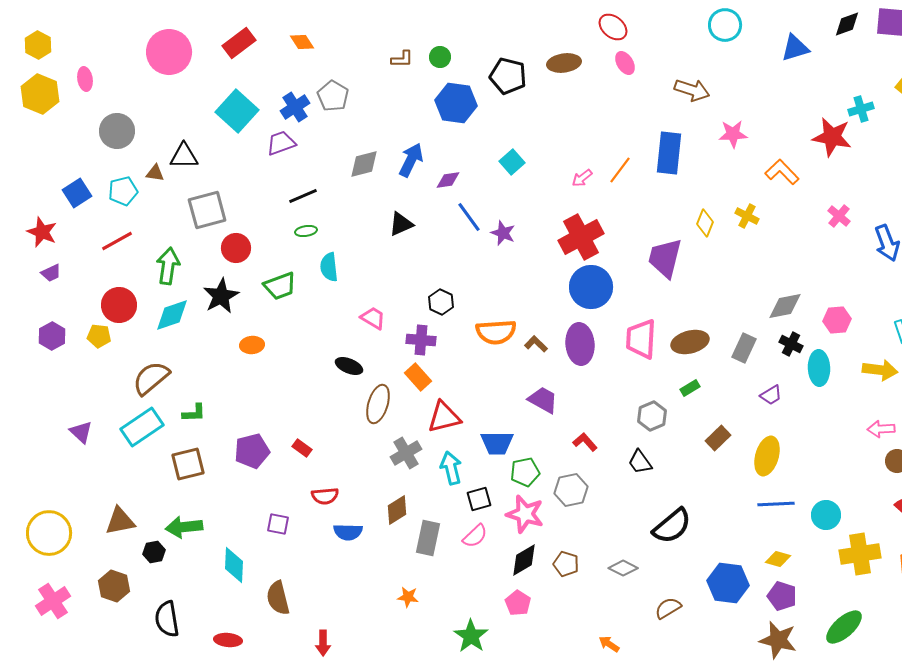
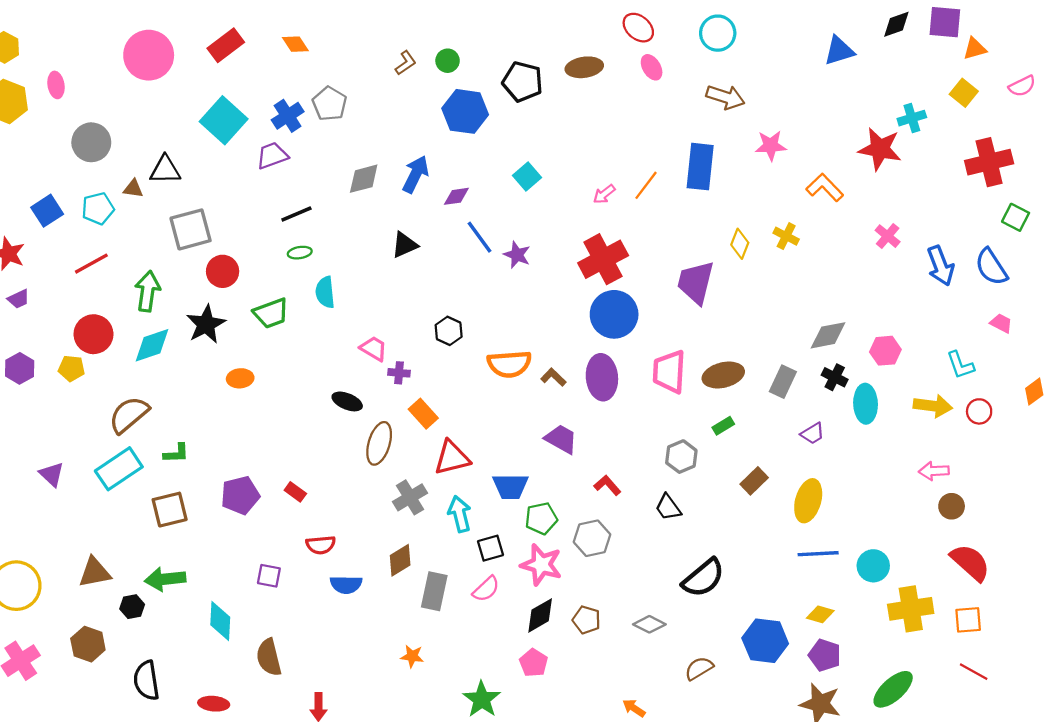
cyan circle: (725, 25) -> (718, 33), moved
brown L-shape: (402, 59) -> (406, 63), turned -35
purple cross: (421, 340) -> (399, 373), moved, size x0.7

